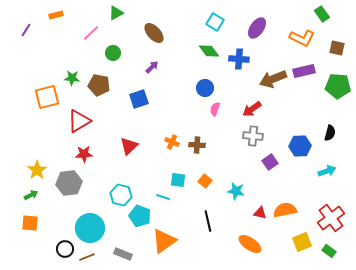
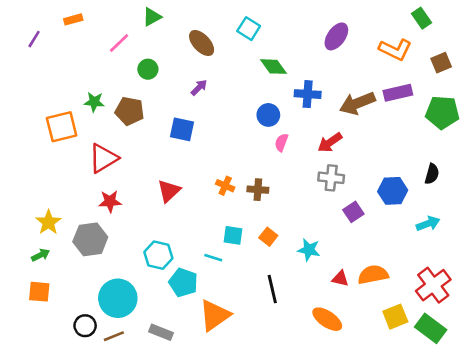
cyan square: (215, 22) -> (249, 29), moved
brown square: (337, 48) -> (441, 63), turned -35
blue cross: (239, 59) -> (308, 94), moved
blue square: (139, 99) -> (182, 129), turned 30
green rectangle: (329, 251) -> (431, 328), size x1.6

